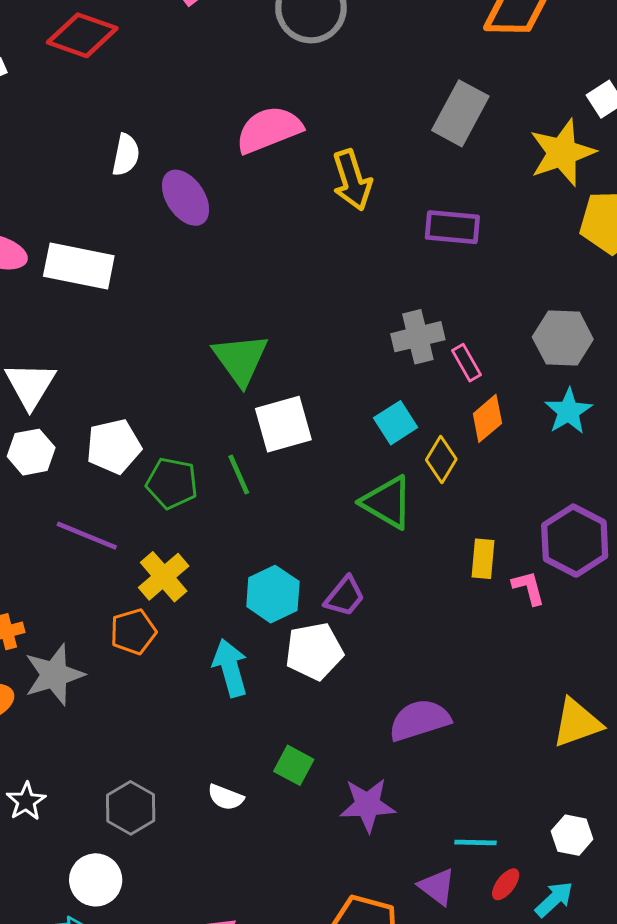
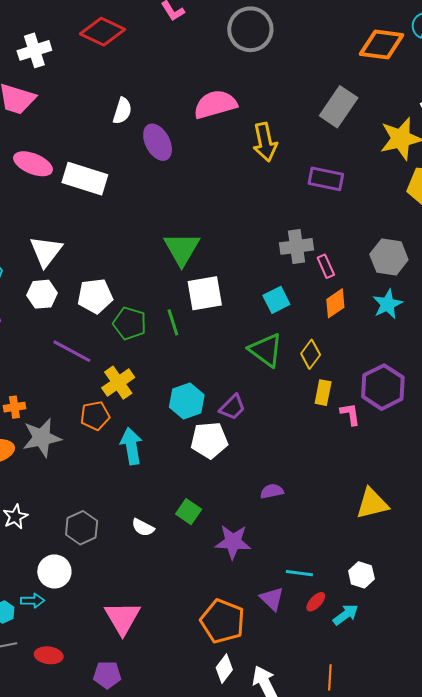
yellow diamond: (441, 460) -> (311, 354), moved
cyan arrow: (230, 668) -> (131, 446), moved
purple semicircle: (419, 720) -> (272, 491), size x0.6

